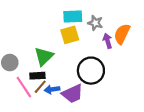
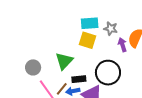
yellow square: (70, 35) -> (87, 40), turned 36
black rectangle: (37, 76) -> (79, 79), moved

